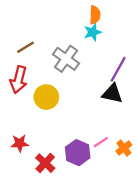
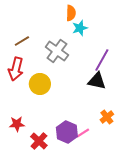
orange semicircle: (95, 15) -> (71, 13), moved
pink line: (101, 142) -> (83, 133), moved
orange cross: (124, 148) -> (107, 117), moved

